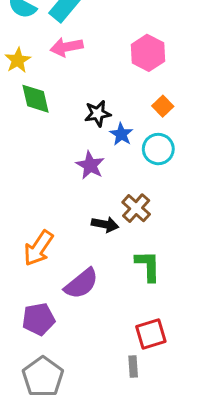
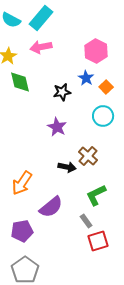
blue star: (121, 134) -> (86, 78), moved
green L-shape: (148, 266) -> (96, 195), turned -115
gray rectangle: (133, 366) -> (86, 221), moved, turned -32

